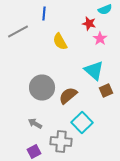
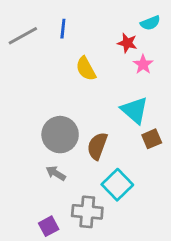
gray line: (18, 32) -> (23, 36), moved
brown semicircle: (68, 96) -> (97, 146), turned -30
gray arrow: (35, 124) -> (56, 173), moved

